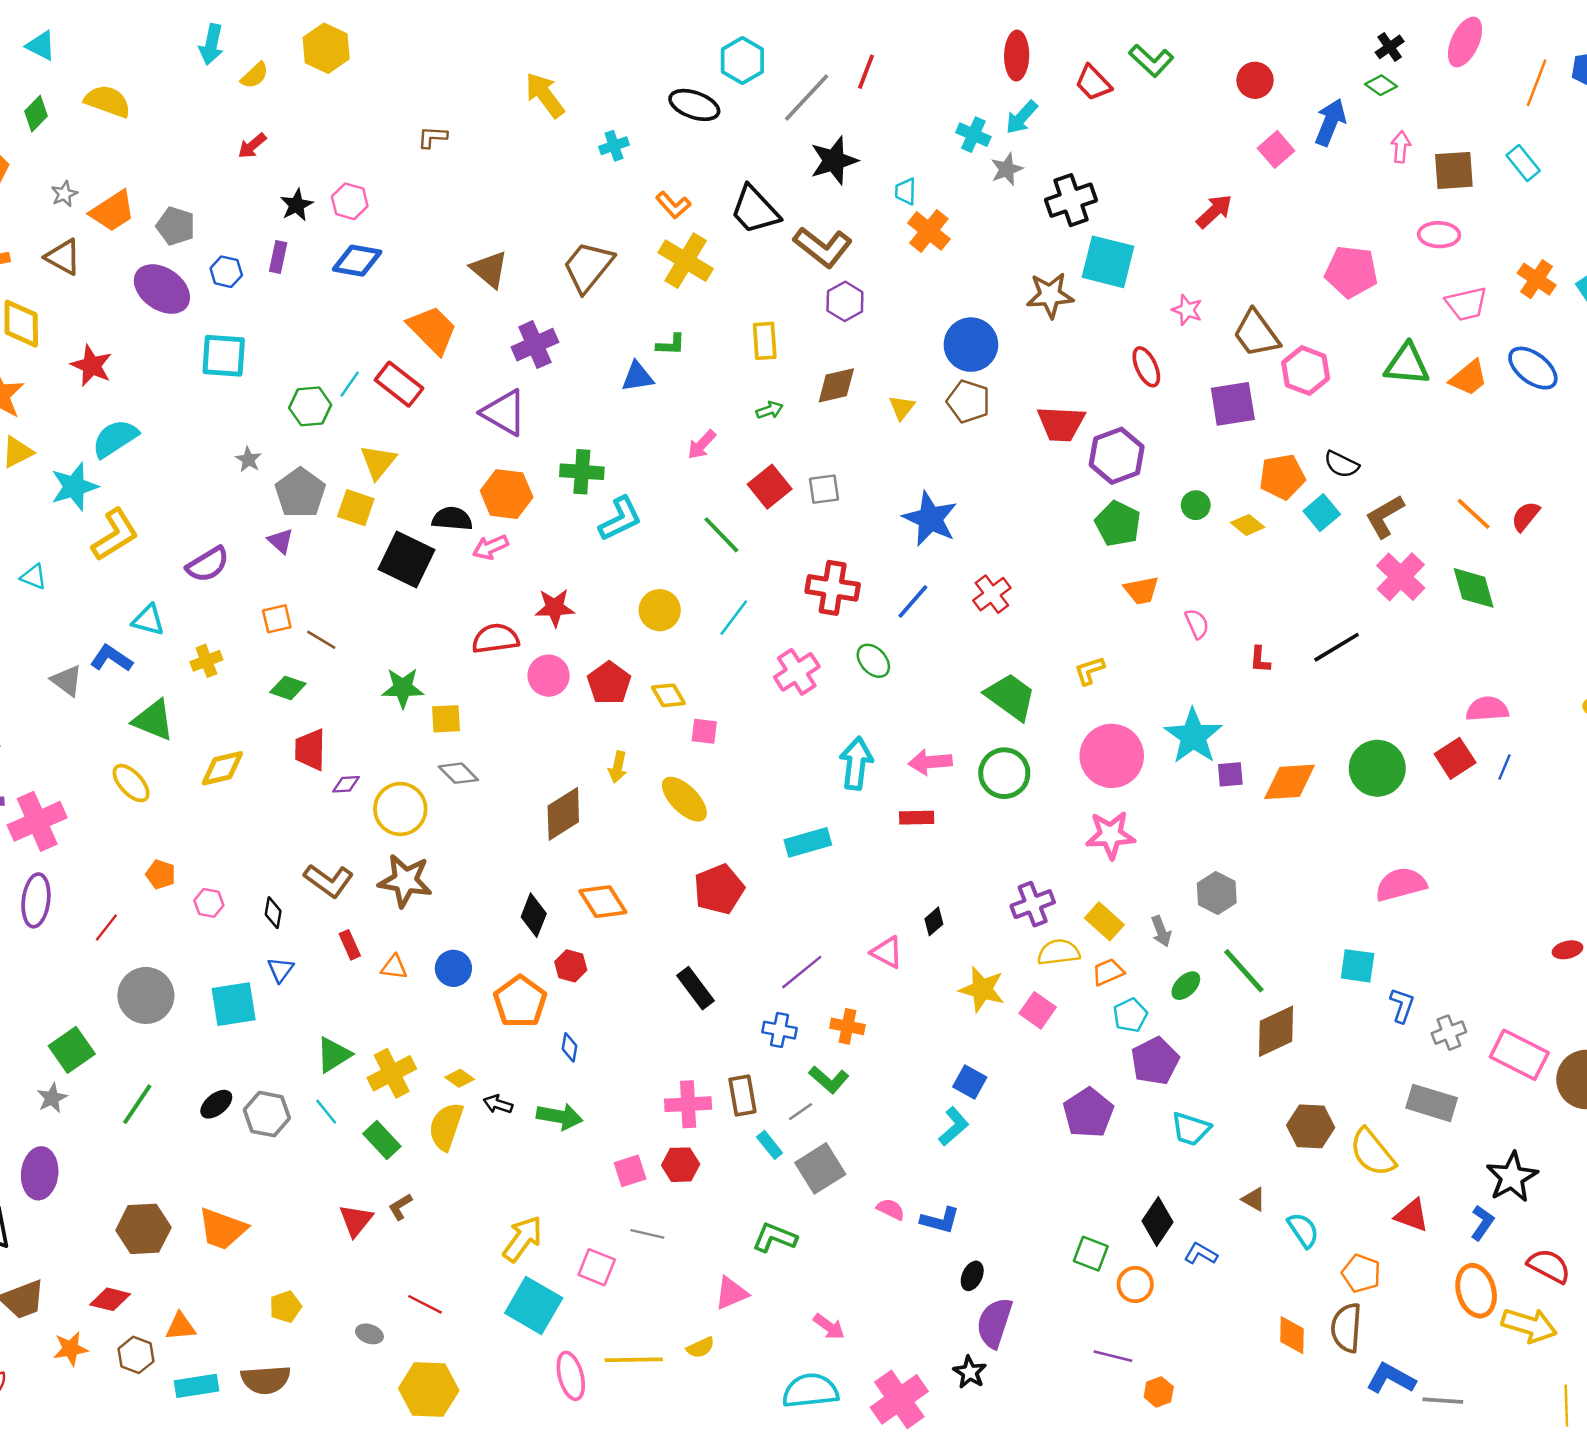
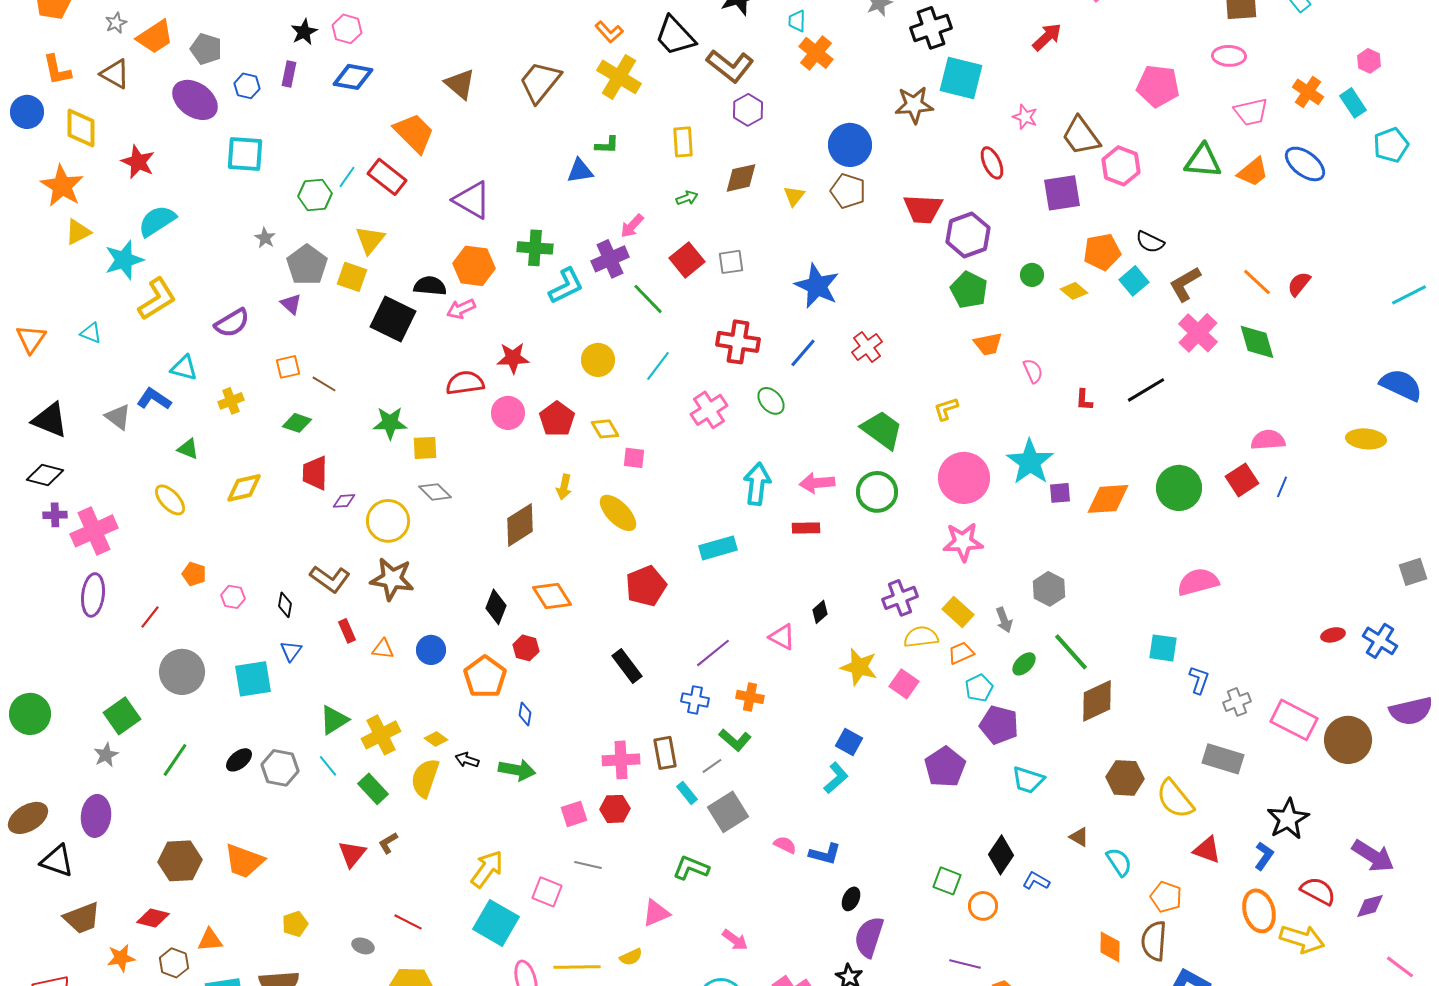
purple cross: (535, 345) -> (610, 259), moved
green triangle: (153, 720) -> (188, 449), size x0.6
purple pentagon: (1155, 1061) -> (999, 725), turned -30

